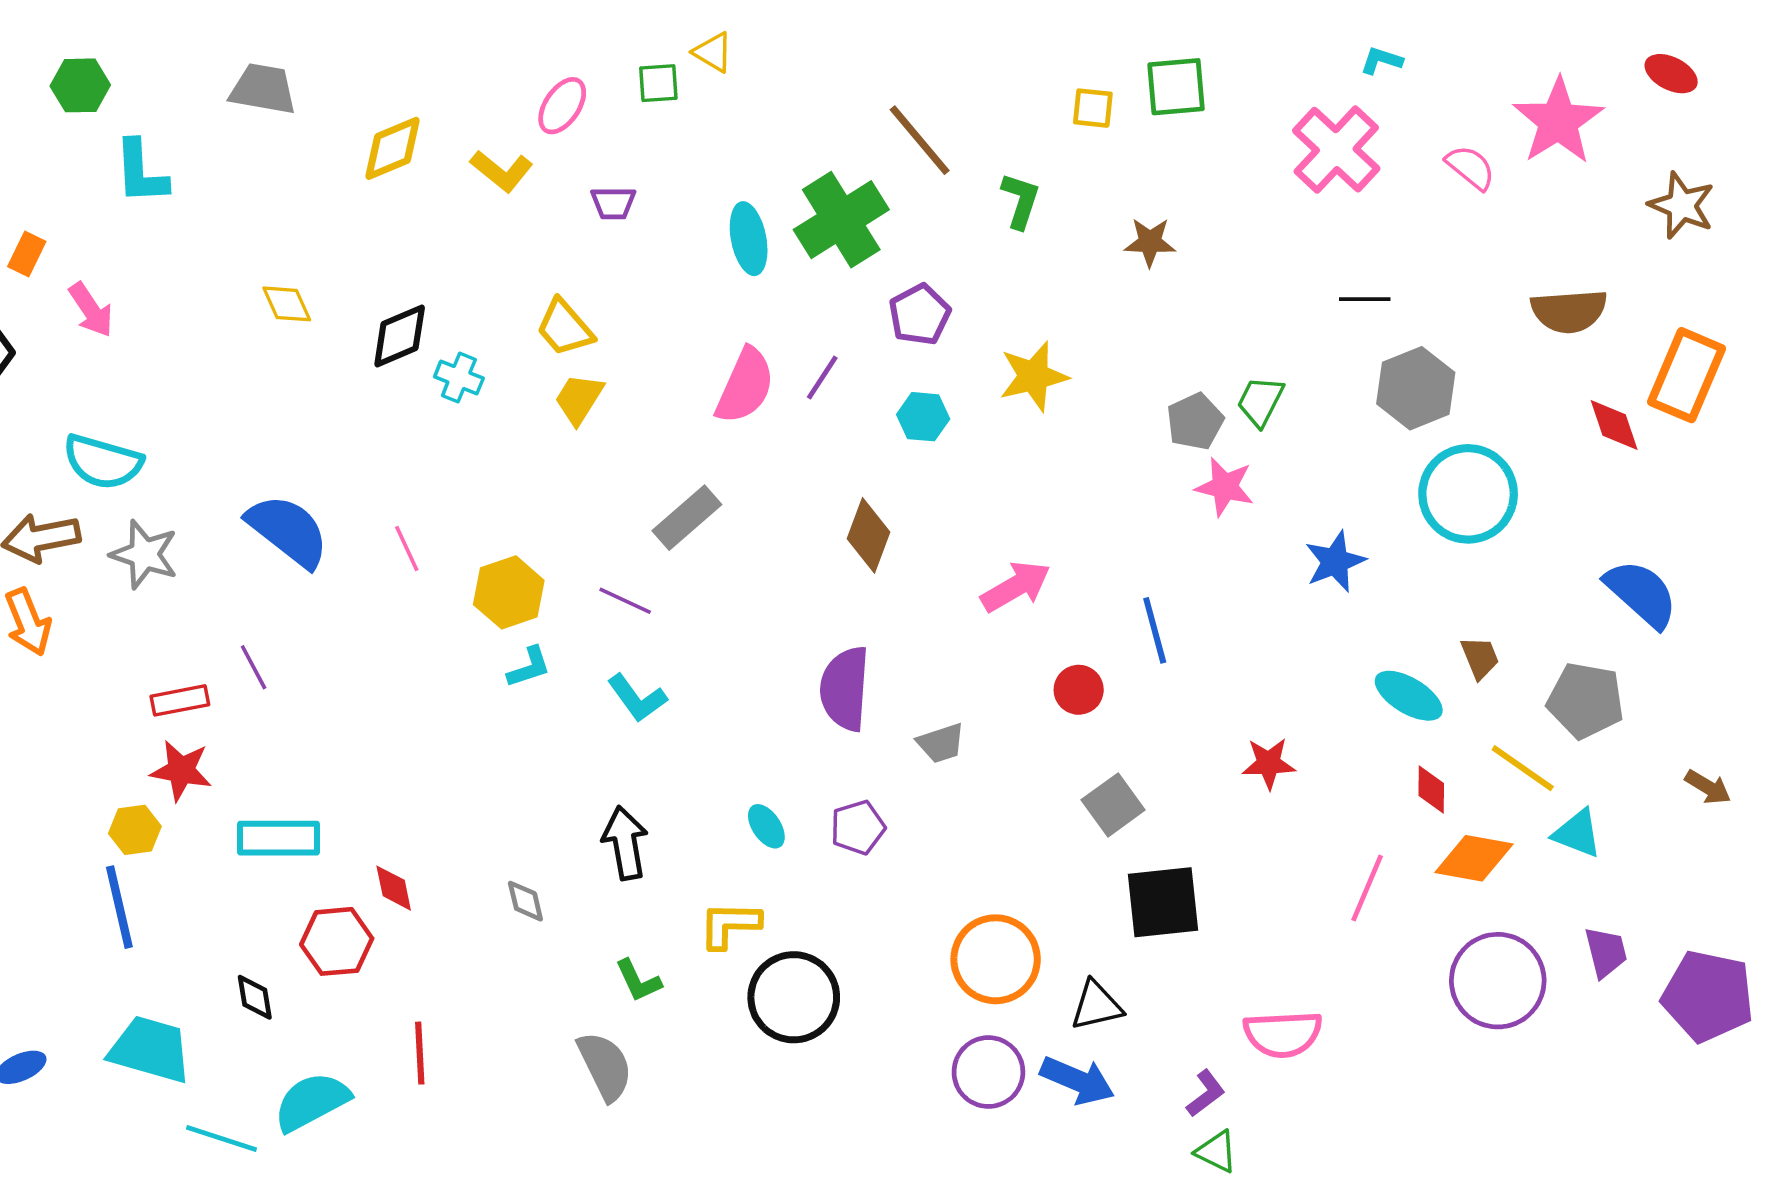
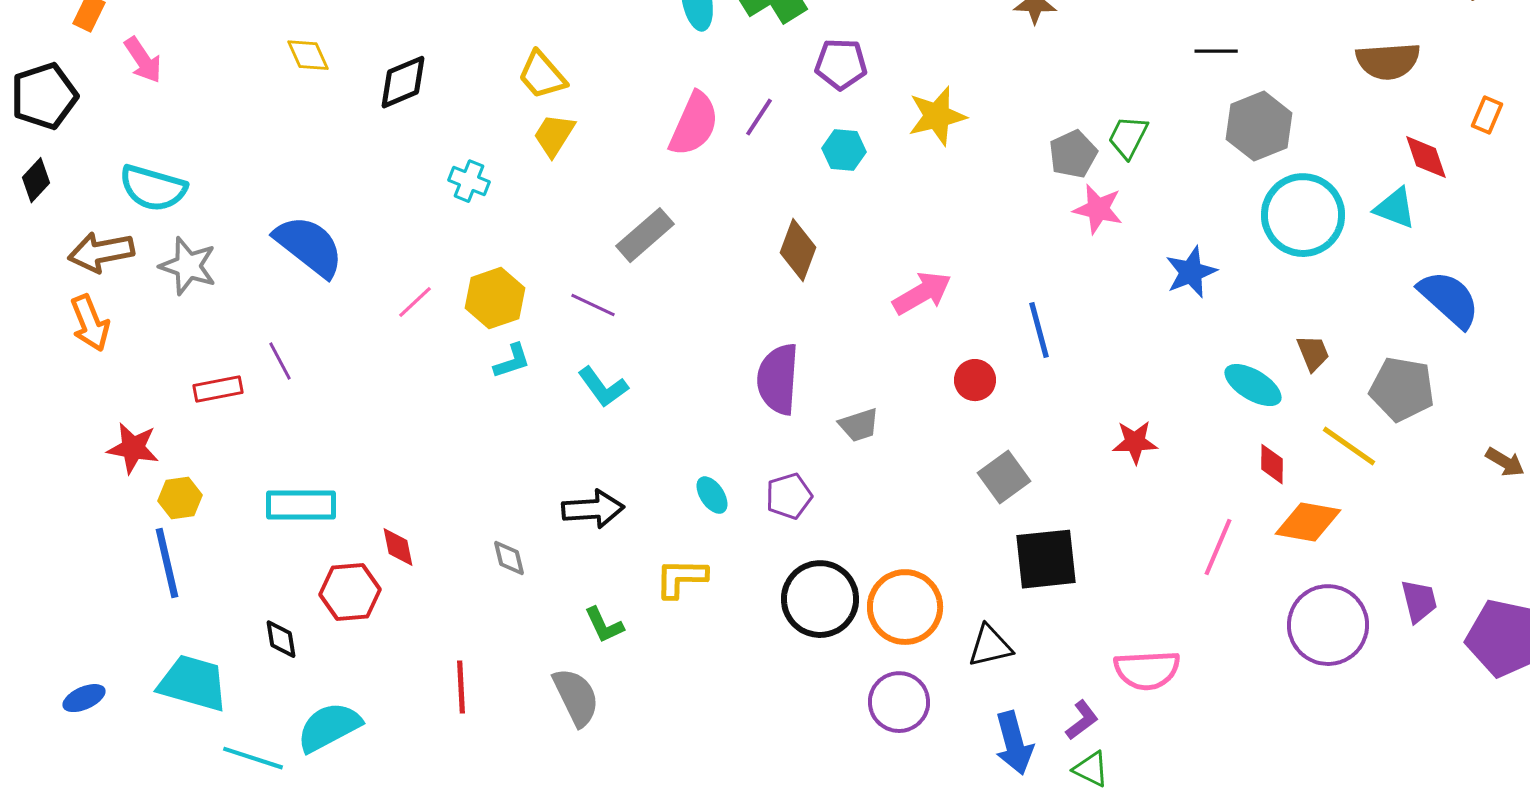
purple pentagon: (920, 315) -> (841, 64), turned 30
orange rectangle: (1686, 375) -> (1487, 115), size x0.5
cyan cross: (459, 378) -> (469, 181), moved
pink line: (407, 548) -> (415, 302), moved, turned 72
red star: (181, 770) -> (133, 448), moved
cyan triangle: (1577, 833) -> (1395, 208), moved
black arrow: (625, 843) -> (593, 509), turned 96
black circle: (794, 997) -> (820, 599), moved
red line: (420, 1053) -> (461, 687), moved
blue arrow: (1077, 1080) -> (1014, 743), moved, turned 52

